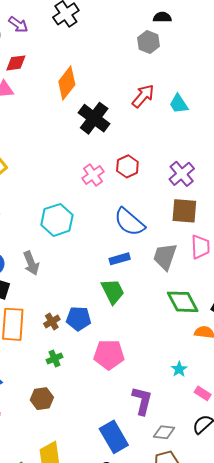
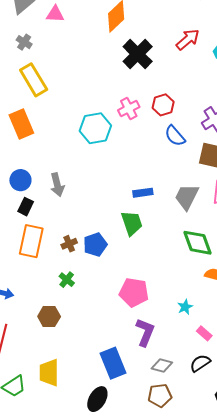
cyan hexagon: (57, 220) -> (95, 128), moved
blue semicircle: (129, 222) -> (175, 136), moved, size x0.7
blue pentagon: (78, 319) -> (95, 245), turned -30
pink pentagon: (109, 355) -> (134, 292), moved
green cross: (55, 358) -> (67, 280), turned -35

